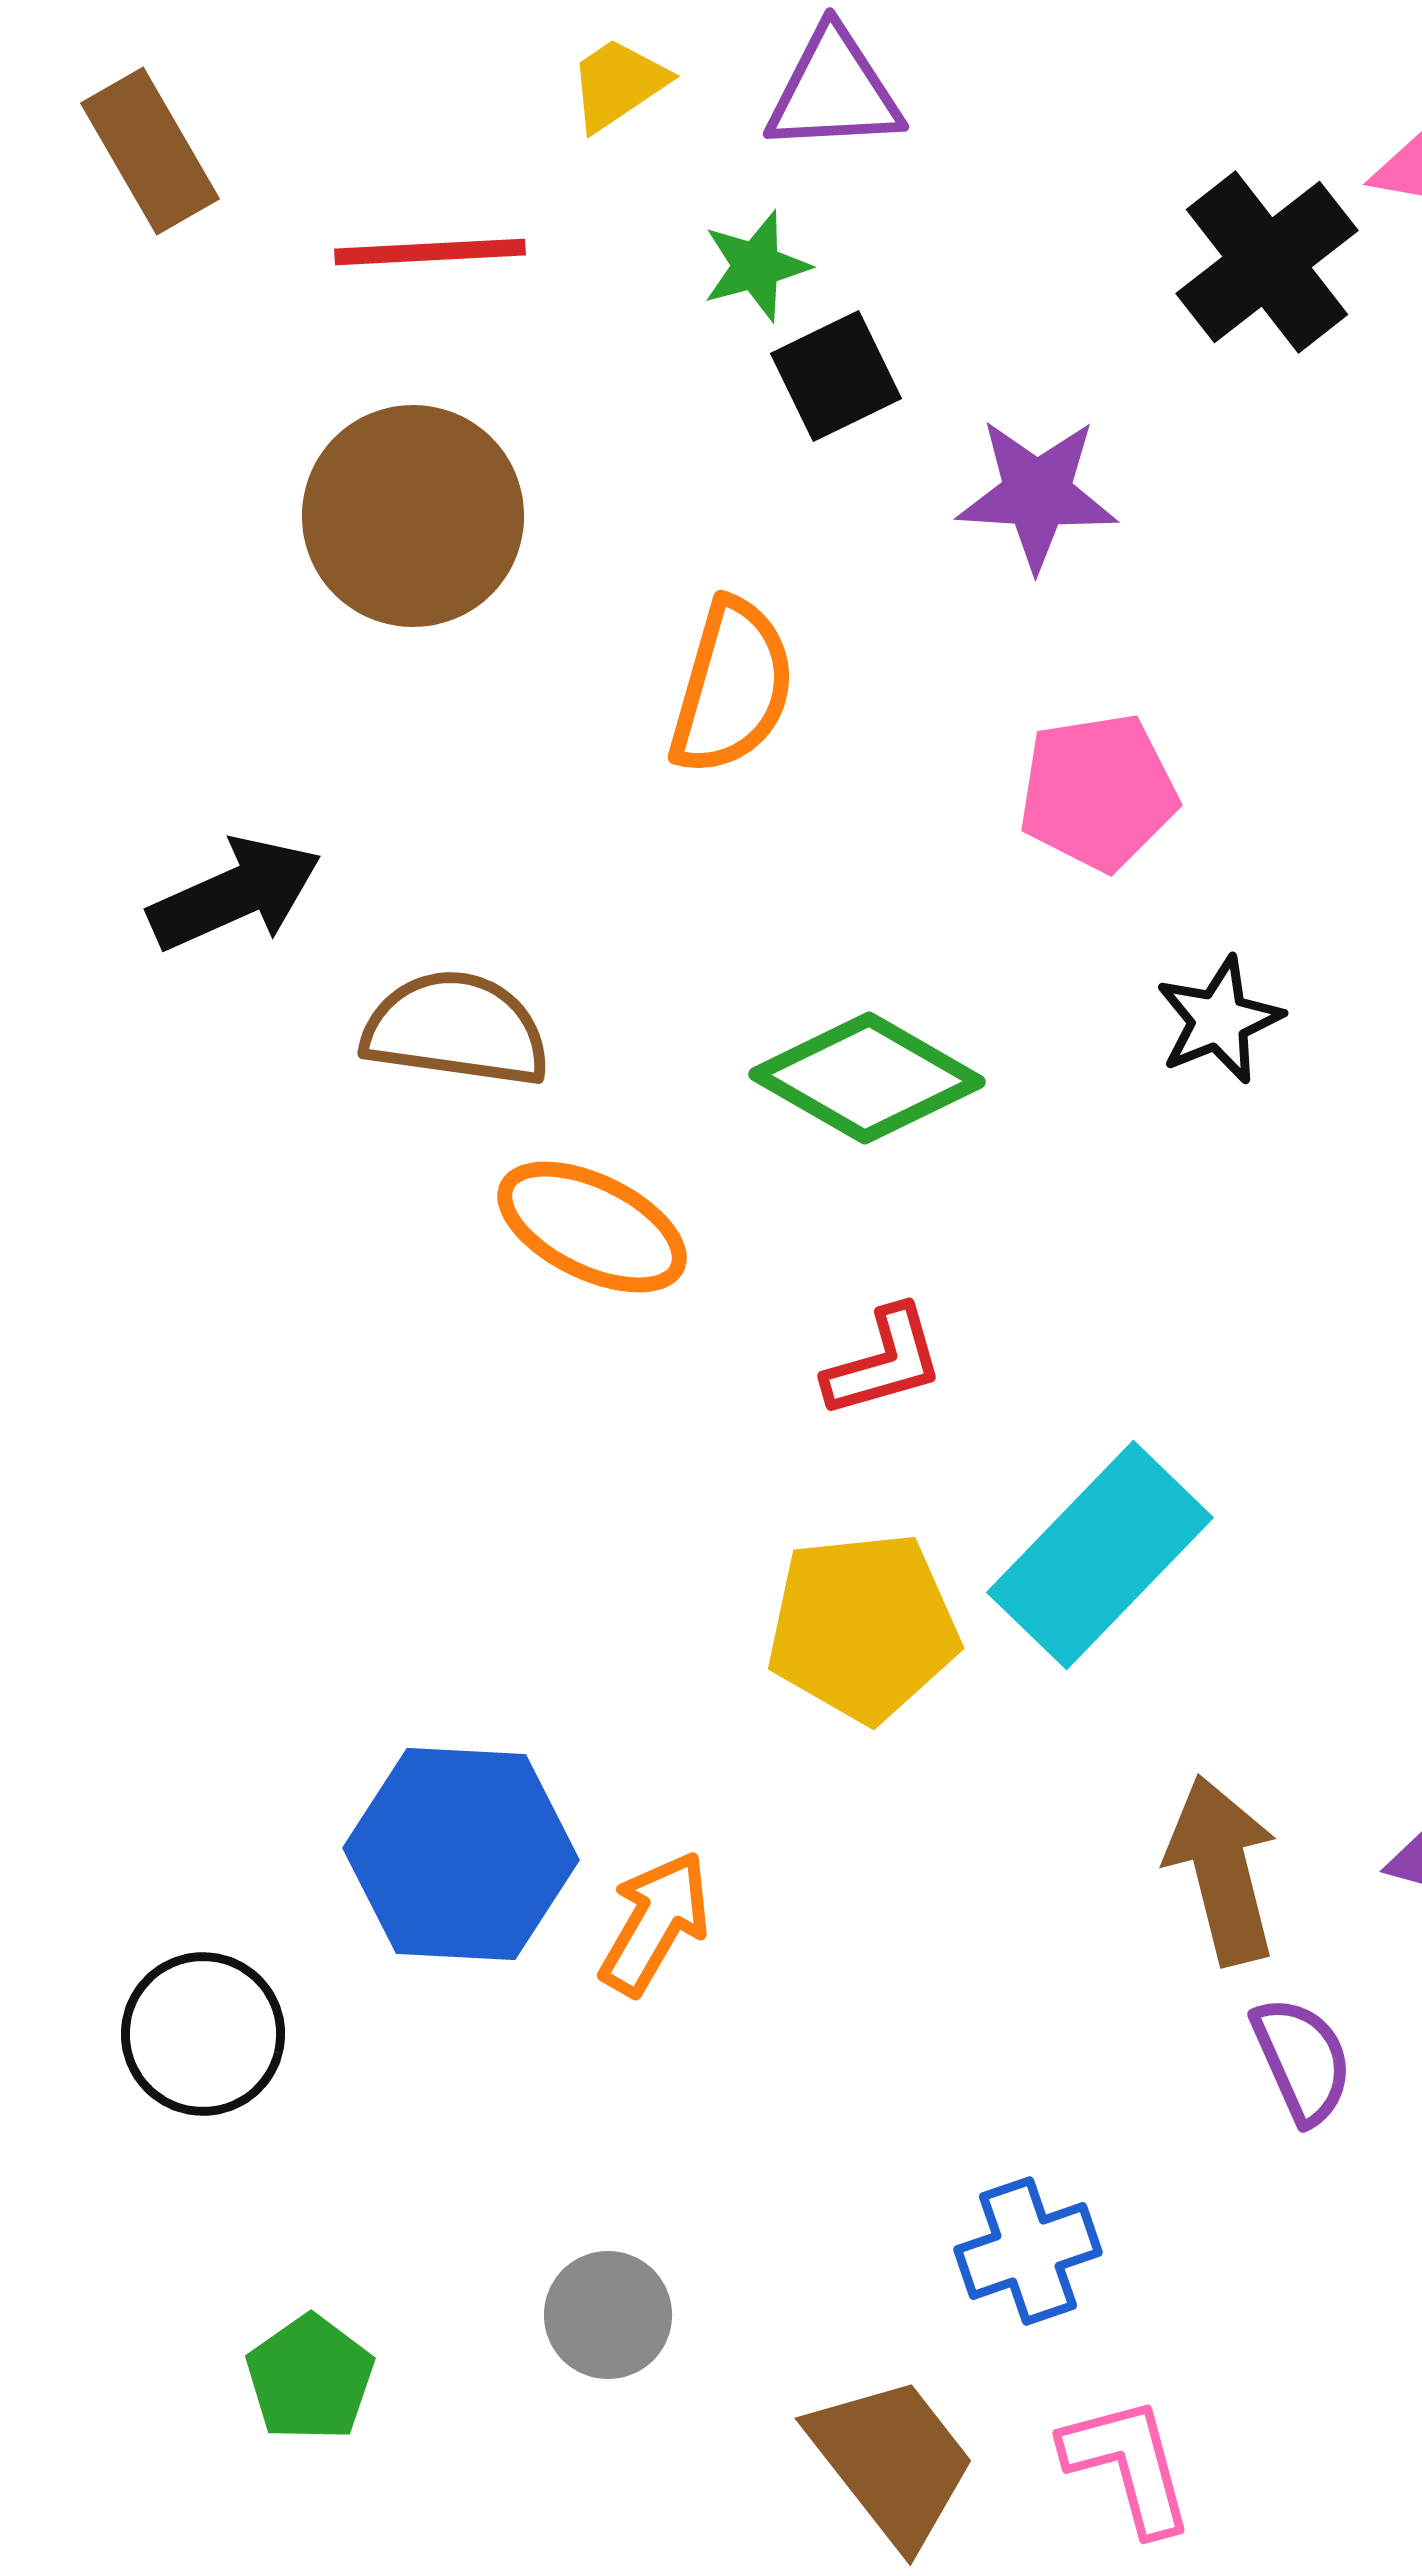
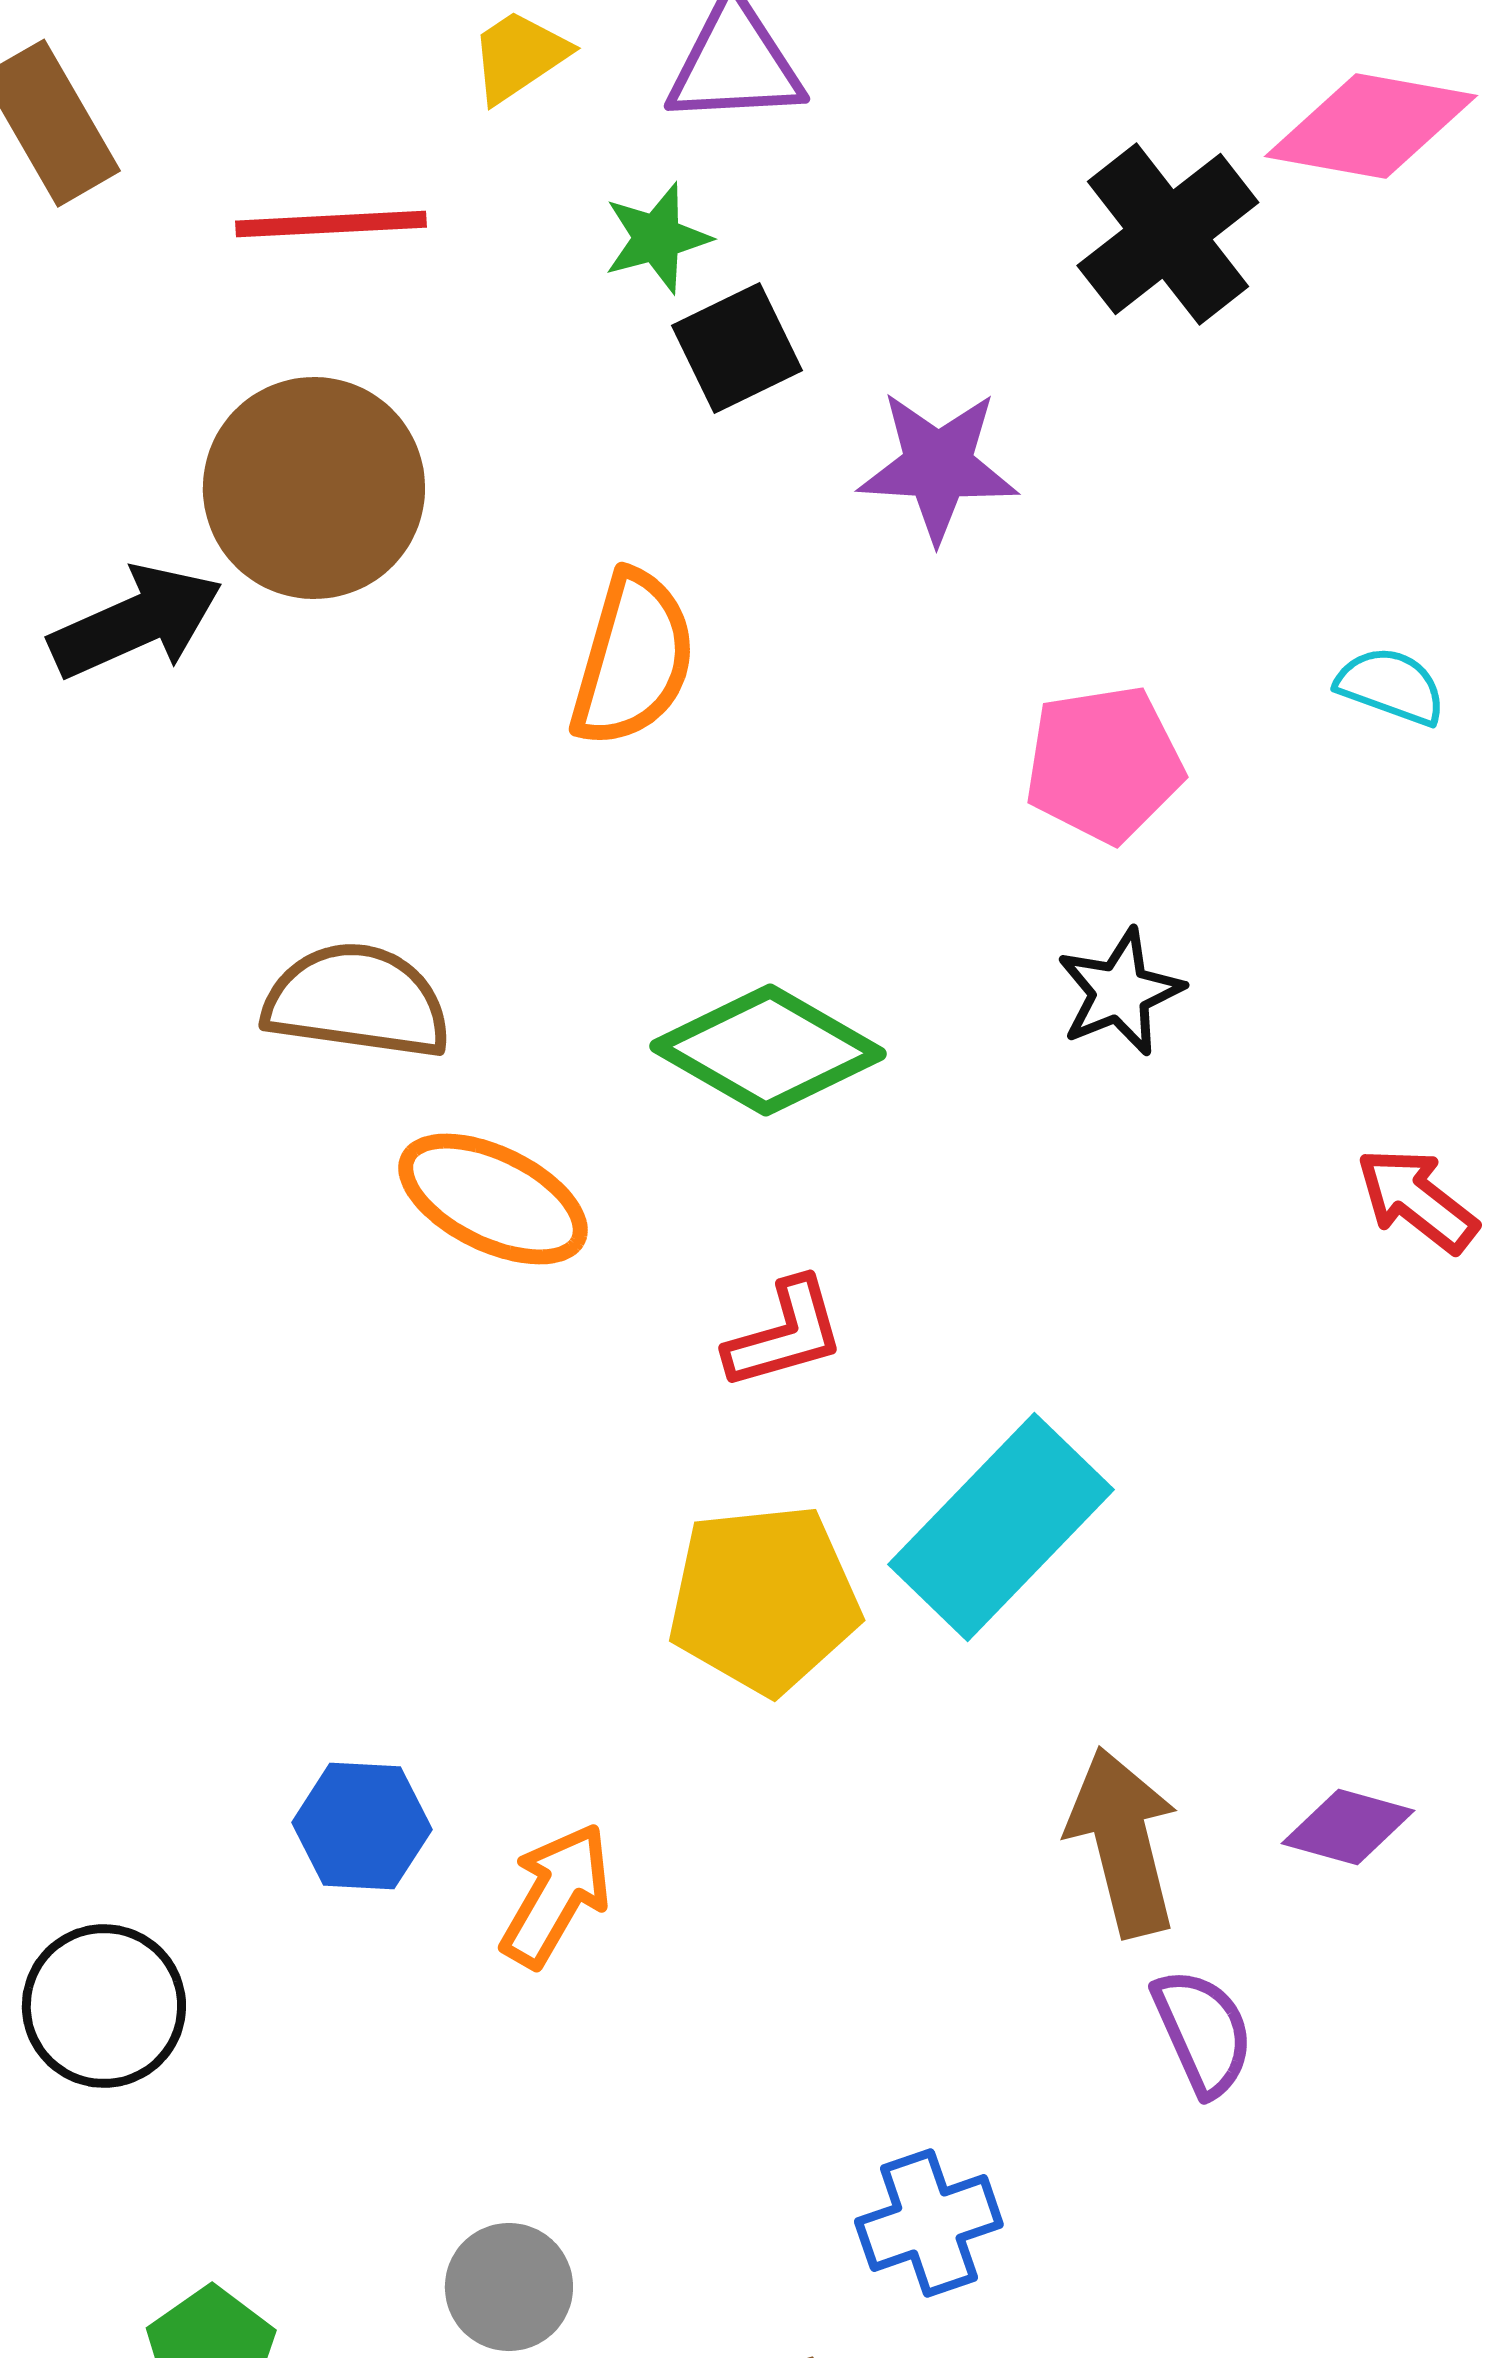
pink pentagon: (1098, 792) -> (1104, 764), moved
black arrow: (235, 894) -> (136, 622), moved
blue hexagon: (461, 1854) -> (362, 1826), size x0.6

